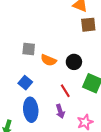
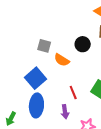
black circle: (74, 62) -> (83, 44), moved
blue square: (25, 83) -> (36, 78), size x1.5

